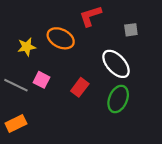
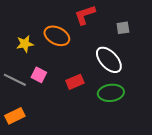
red rectangle: (80, 87) -> (75, 82), turned 30
green ellipse: (118, 99) -> (111, 93), turned 60

